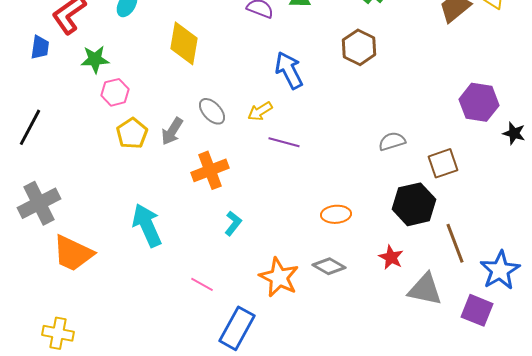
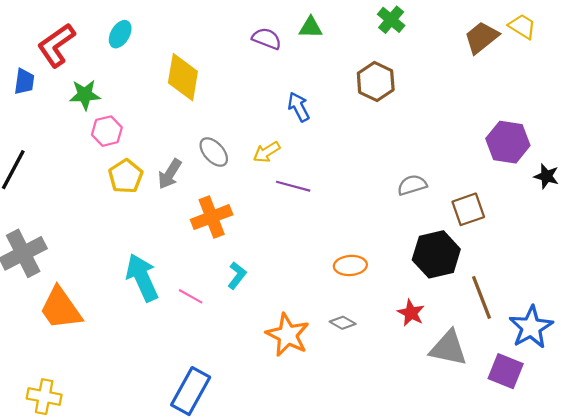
blue arrow: (289, 70) -> (299, 107), size x0.7
orange trapezoid: (73, 253) -> (61, 308), turned 30
gray diamond: (329, 266) -> (343, 323), size x0.7
pink line: (202, 284) -> (191, 296), moved
blue rectangle: (237, 328) -> (191, 391), moved

